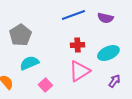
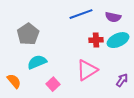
red cross: (77, 45) -> (96, 40), moved
cyan ellipse: (108, 53) -> (118, 40), moved

